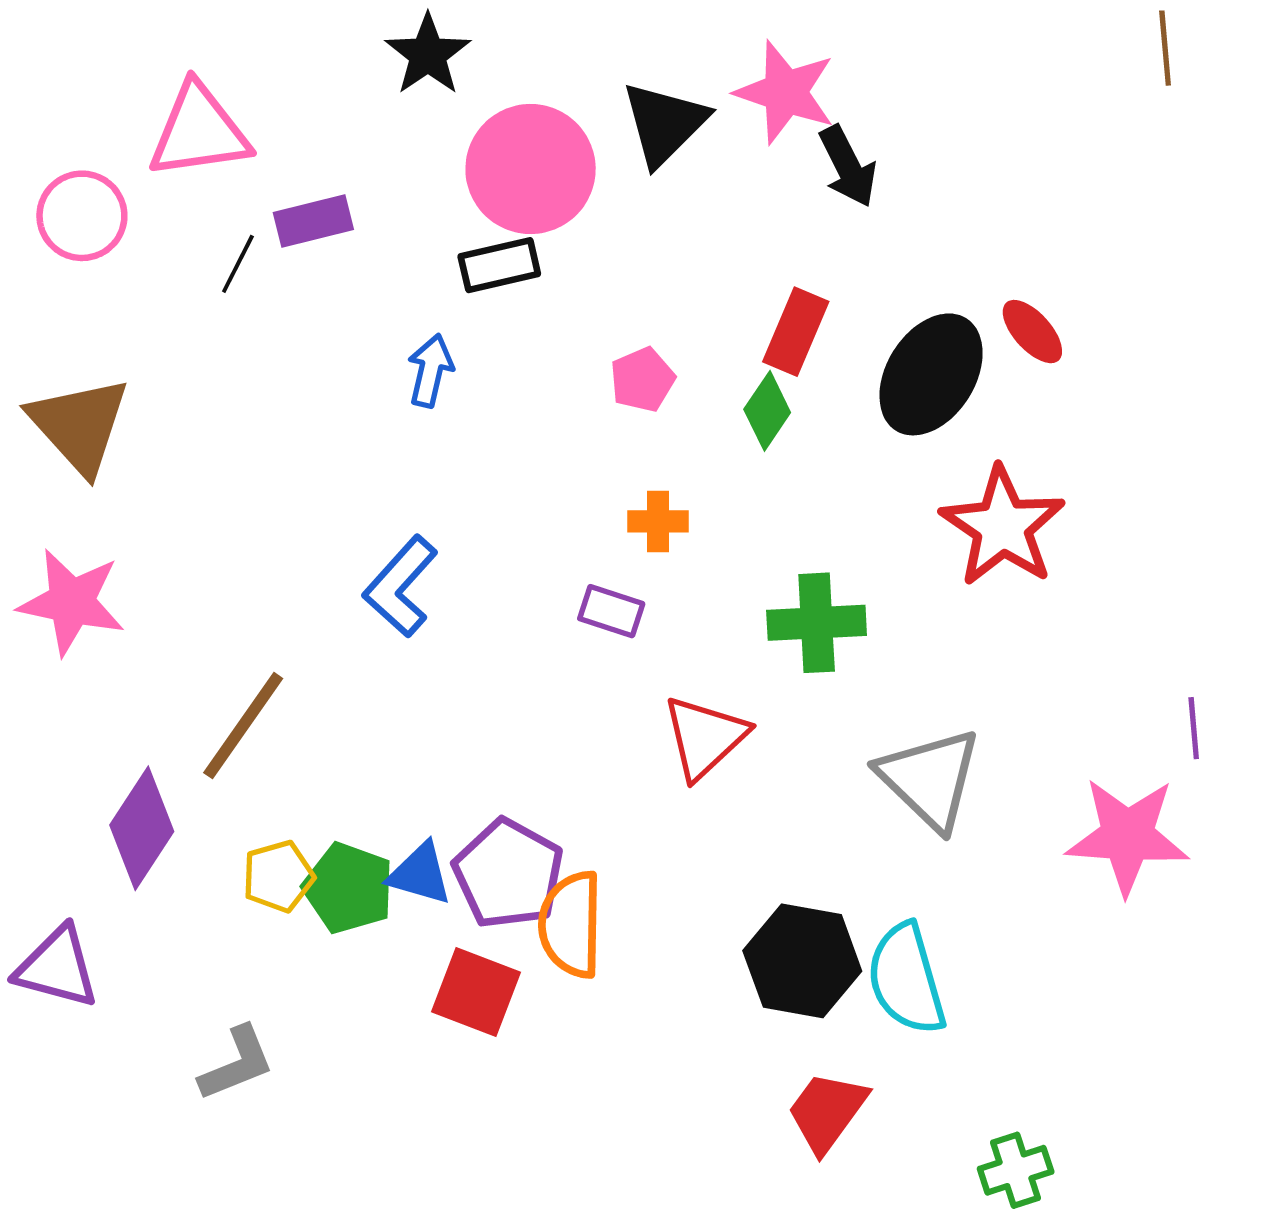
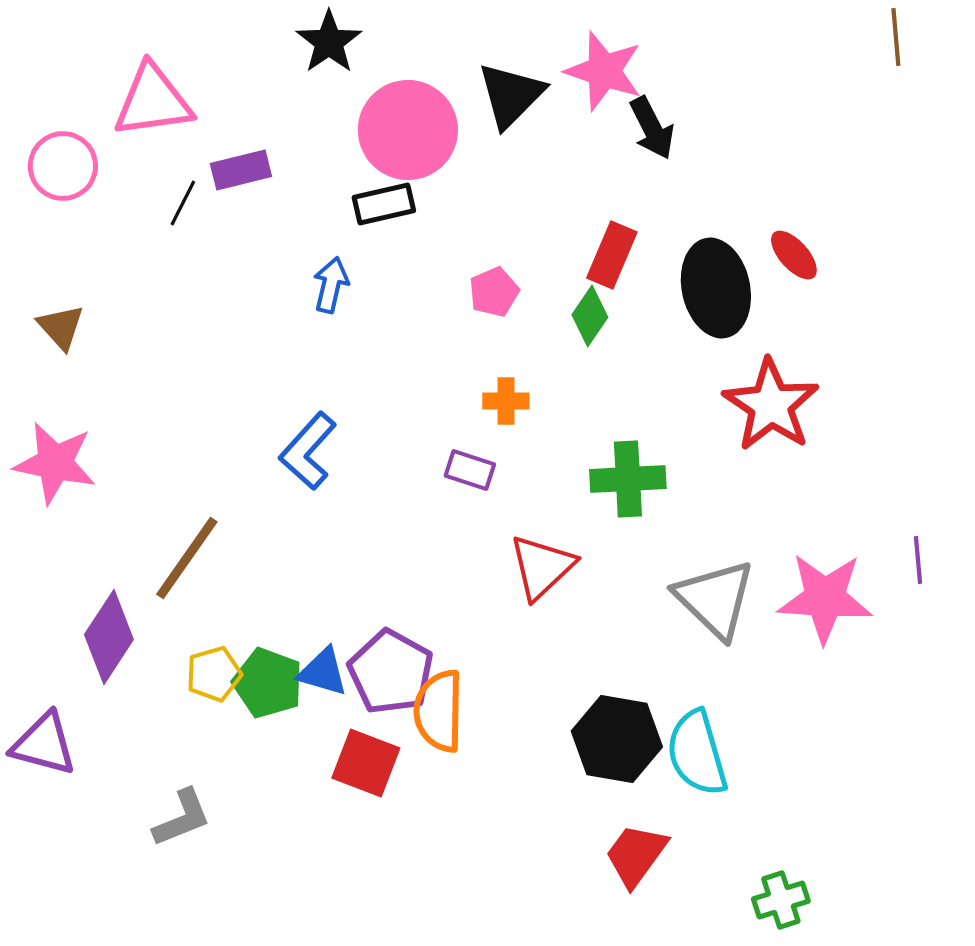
black ellipse: (931, 374) -> (716, 288), turned -44
brown triangle: (79, 425) -> (61, 327), size x0.6
pink star: (1127, 836) -> (825, 598), moved

